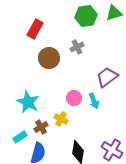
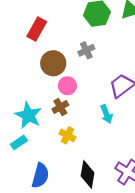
pink circle: (74, 98) -> (67, 86), moved
brown cross: (41, 127) -> (60, 107), moved
cyan rectangle: (20, 137) -> (19, 142), moved

